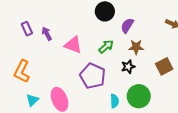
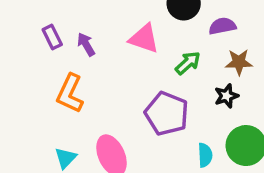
purple semicircle: (127, 26) -> (222, 26), turned 49
pink triangle: (73, 45) -> (144, 38), moved
orange L-shape: (22, 71) -> (70, 93), moved

